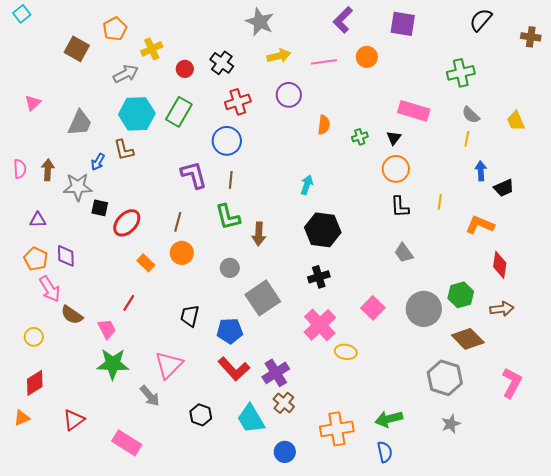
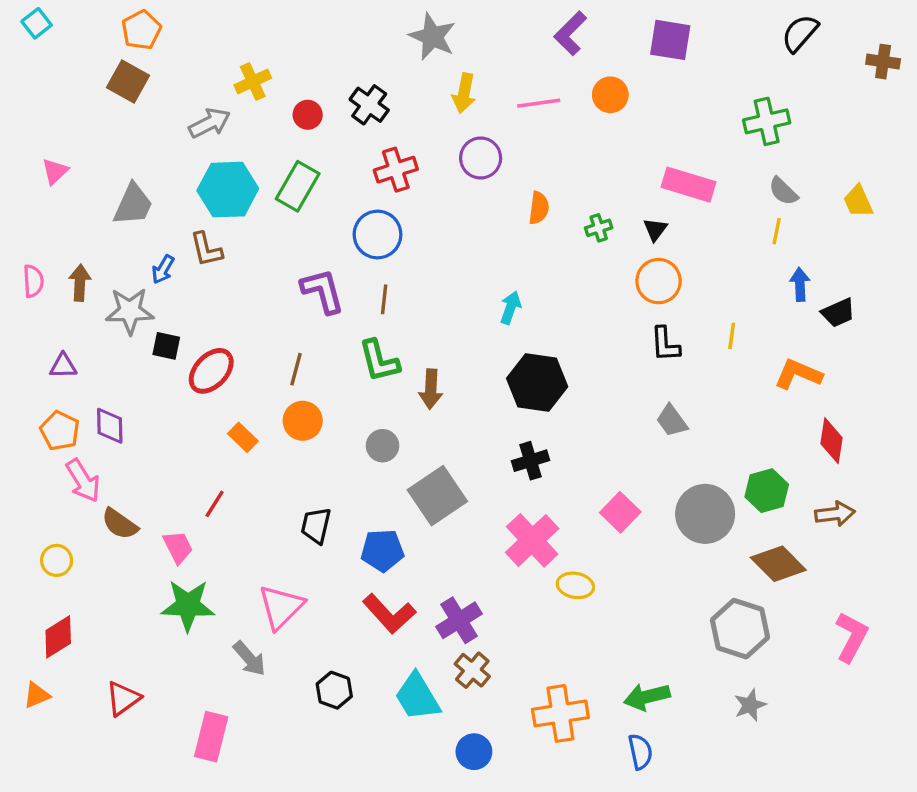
orange pentagon: (115, 29) -> (141, 30), moved
yellow arrow: (279, 56) -> (464, 93), turned 115
pink rectangle: (127, 443) -> (211, 737), turned 72

